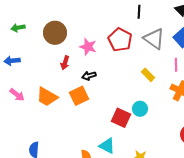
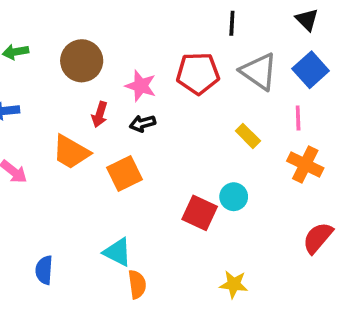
red pentagon: (120, 40) -> (198, 73), turned -30
black arrow: (89, 76) -> (142, 123), moved
orange trapezoid: (47, 97) -> (71, 152), moved
cyan triangle: (107, 146) -> (117, 252), moved

